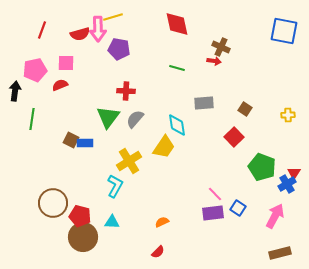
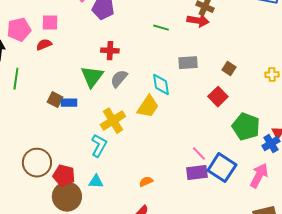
red arrow: (214, 61) -> (198, 21), size x1.5
blue square: (238, 208) -> (222, 168), size x1.8

